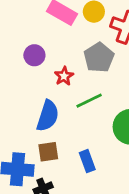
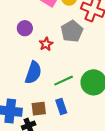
green line: (89, 101) -> (64, 81), moved
brown square: (48, 152) -> (39, 109), moved

